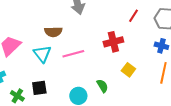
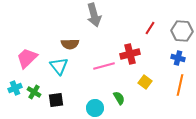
pink line: (73, 54) -> (104, 66), moved
green cross: (17, 96) -> (34, 92), moved

